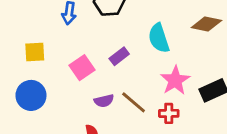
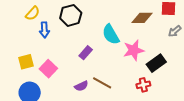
pink square: (82, 68) -> (48, 69), moved
pink star: (175, 80) -> (134, 50), moved, turned 30
red cross: (169, 113) -> (143, 85), moved

